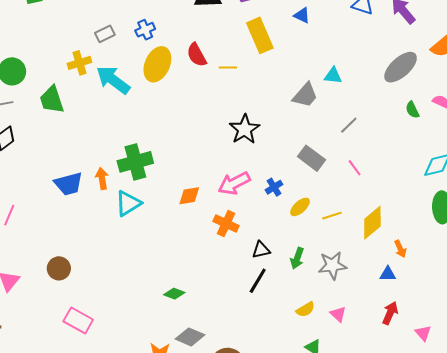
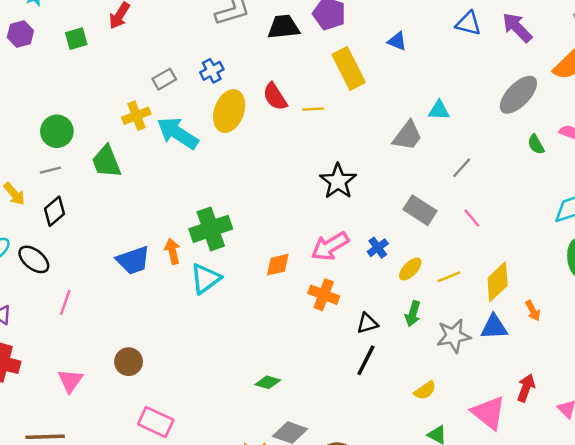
green arrow: (297, 258) -> (413, 314), moved
blue triangle: (388, 274) -> (494, 327), moved, size x1.4
pink triangle: (338, 314) -> (489, 413), moved, size x1.8

